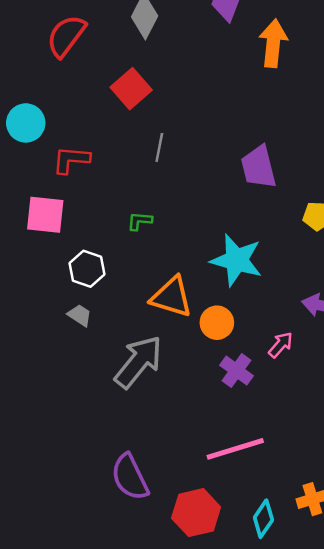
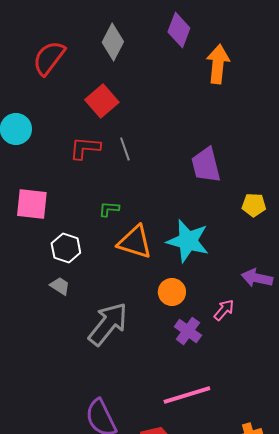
gray line: (159, 147) -> (125, 149), turned -30
red L-shape: (71, 160) -> (85, 148), moved
orange triangle: (172, 297) -> (135, 242), moved

